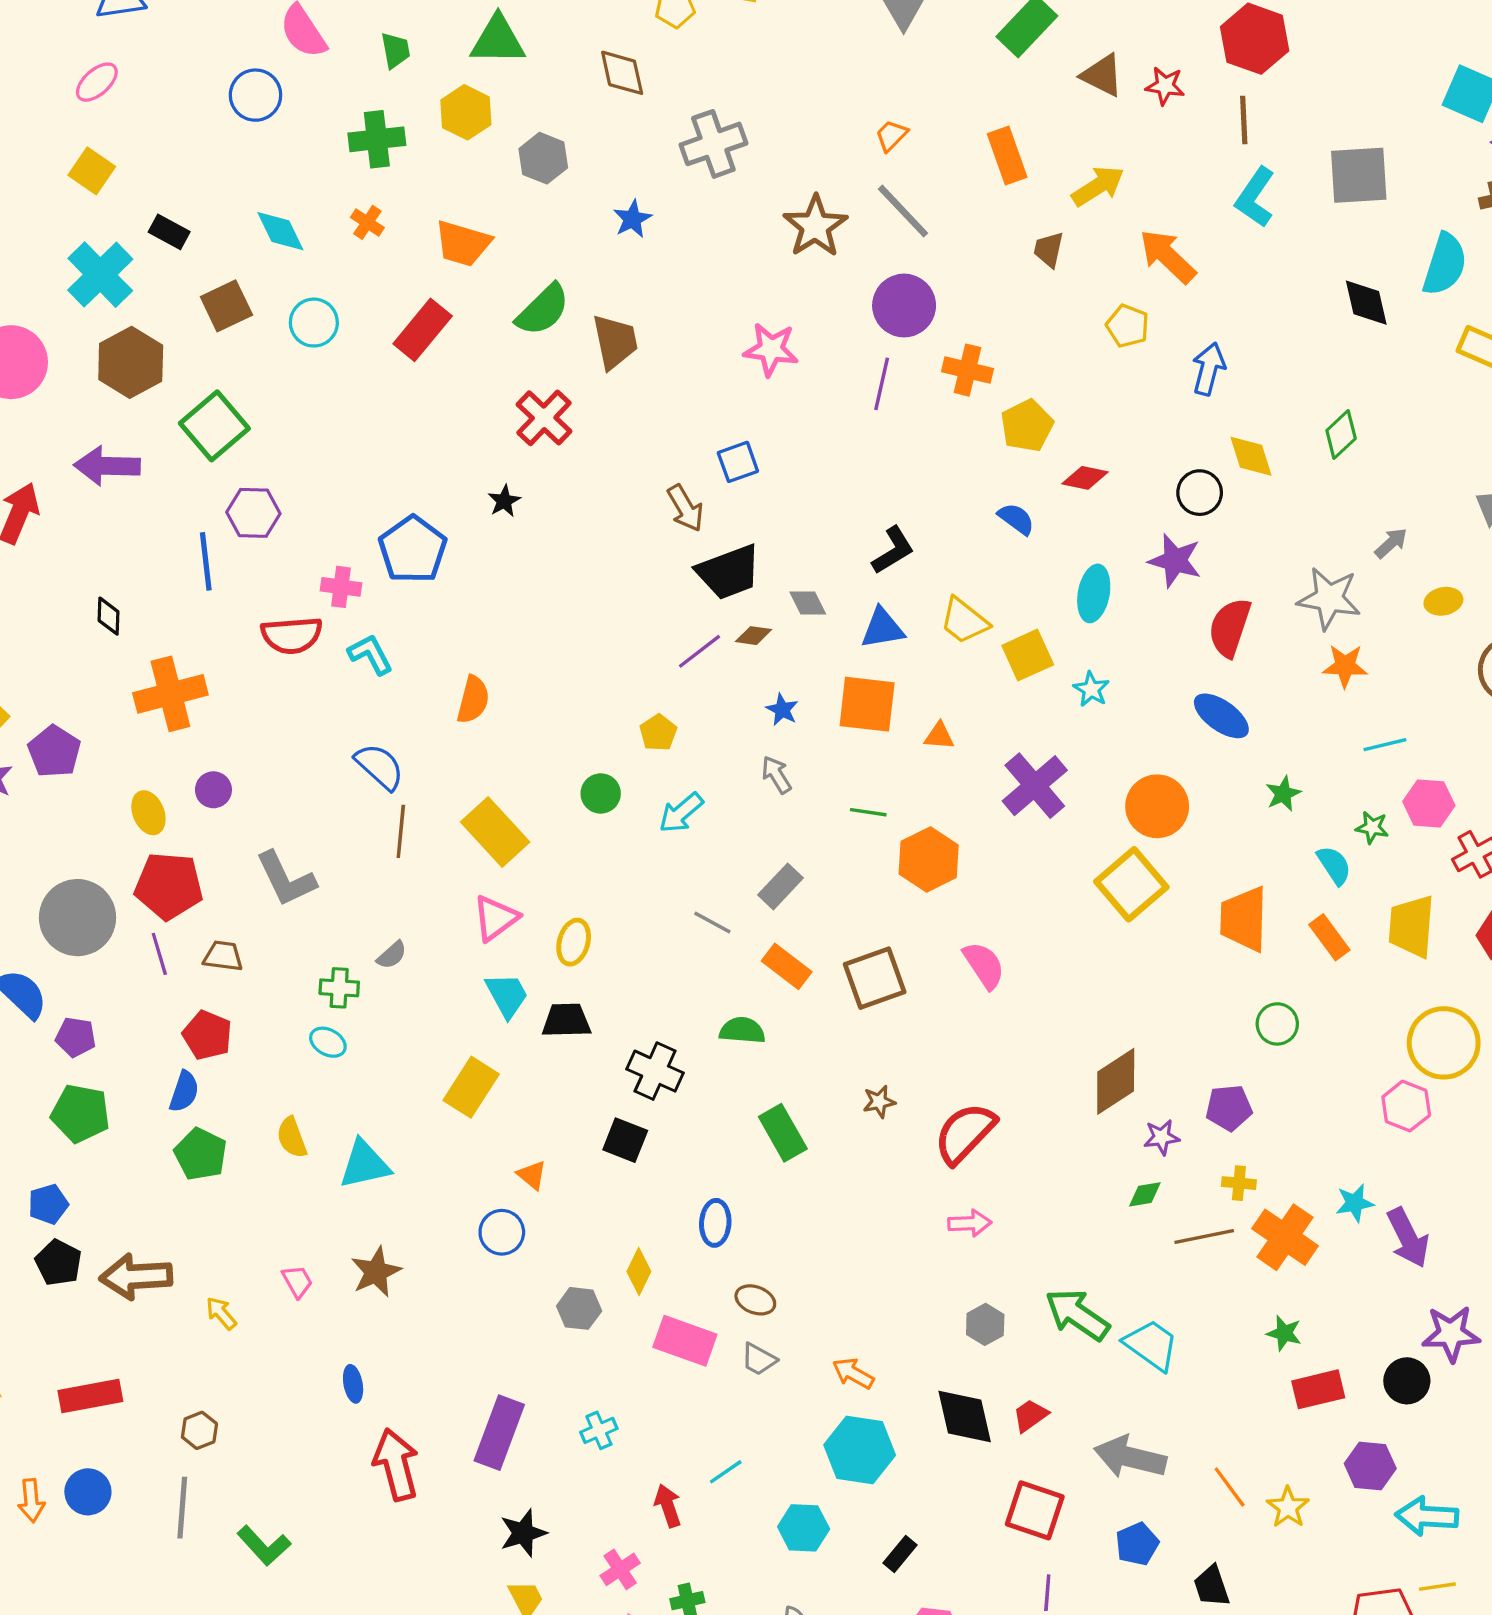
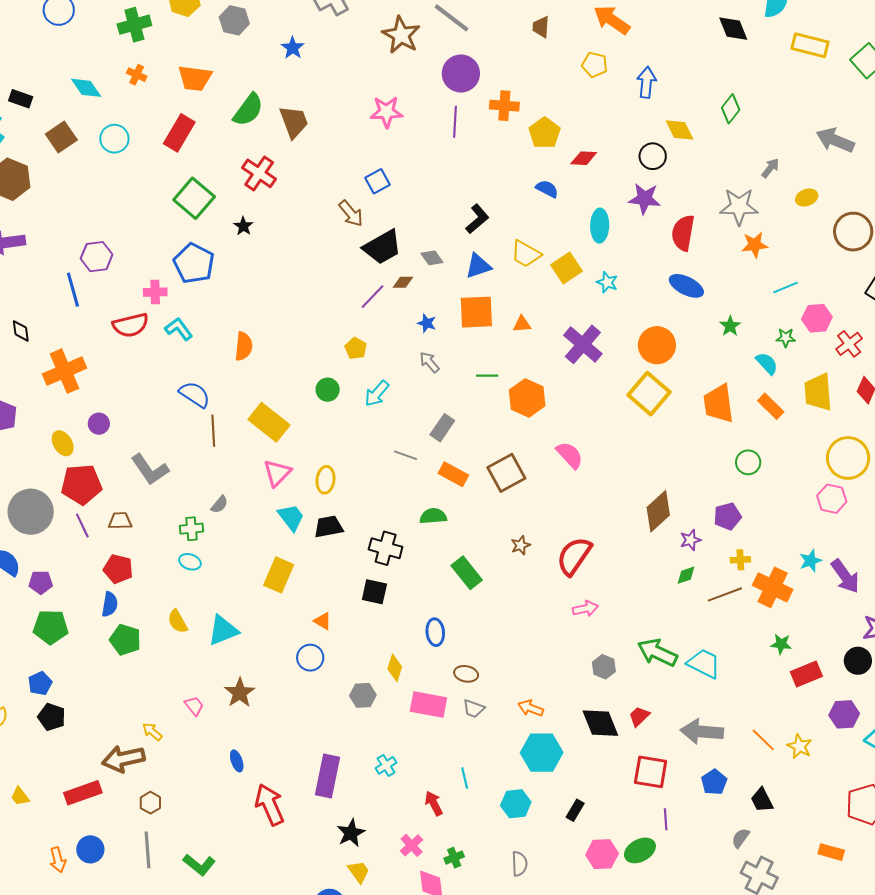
green square: (214, 426) -> (194, 198), moved
brown arrow: (136, 1277) -> (123, 759), moved
cyan line: (726, 1472) -> (465, 778), turned -60

